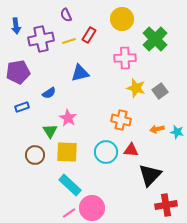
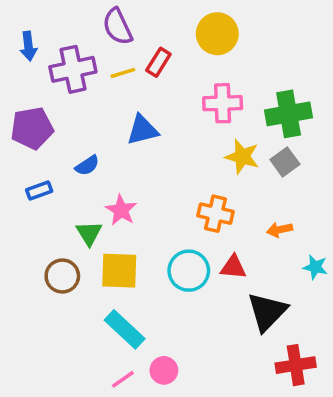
purple semicircle: (66, 15) -> (118, 27), size x1.5
green cross: (155, 39) -> (289, 114), moved, turned 35
cyan star: (177, 132) -> (315, 267), moved
pink circle: (92, 208) -> (164, 370), size x0.6

